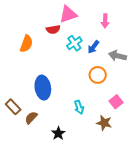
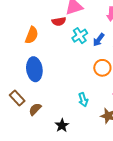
blue ellipse: (43, 88) -> (34, 69), moved

